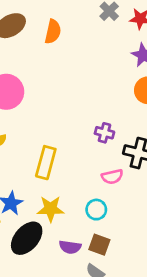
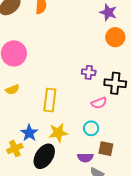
brown square: (99, 245) -> (106, 149), moved
purple semicircle: (70, 247) -> (85, 158), moved

